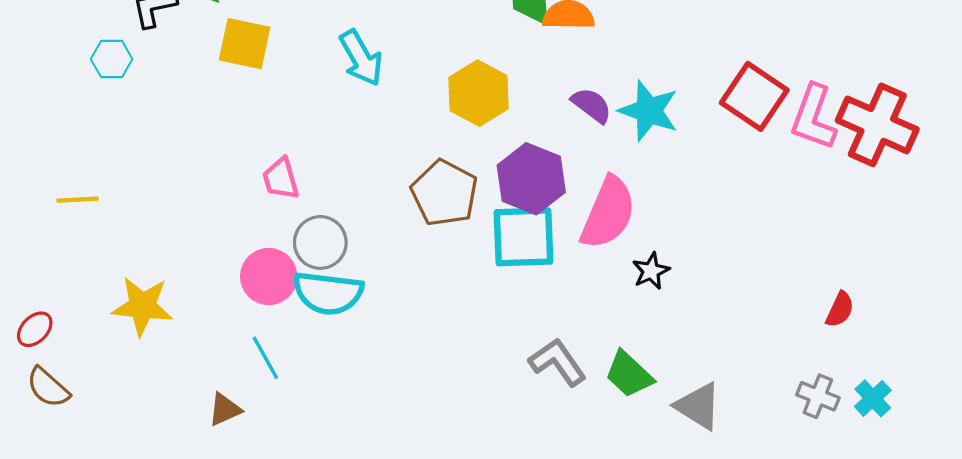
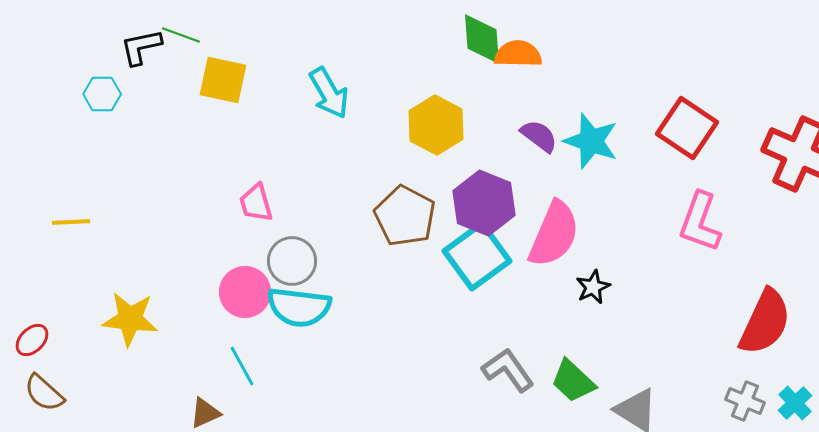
pink L-shape: (813, 117) -> (700, 222), moved
cyan square: (524, 237) -> (477, 256), turned -34
red semicircle: (840, 309) -> (765, 322), size x2.0

